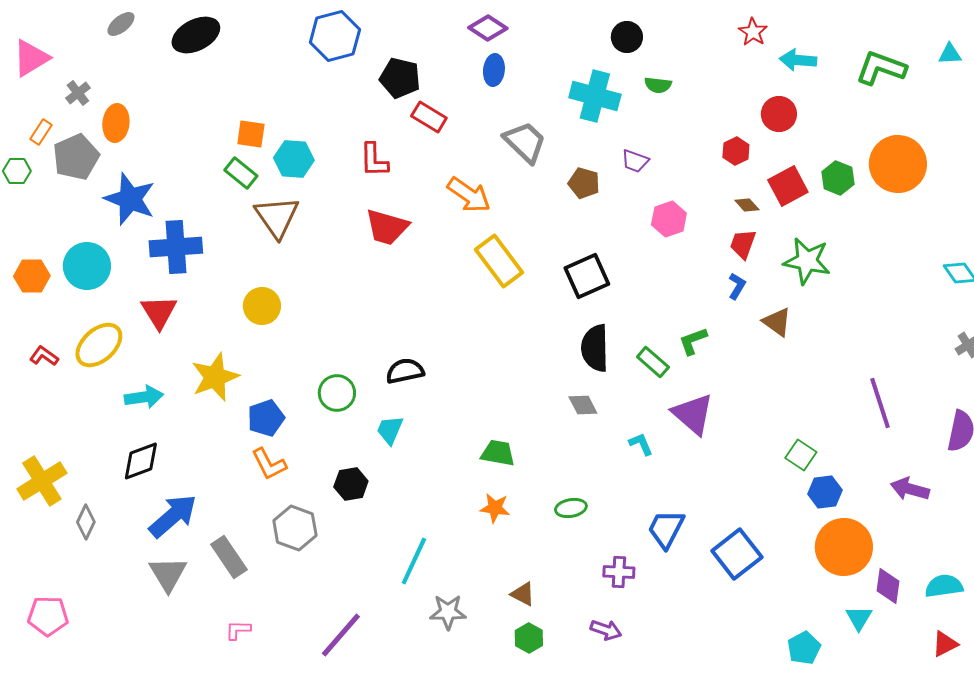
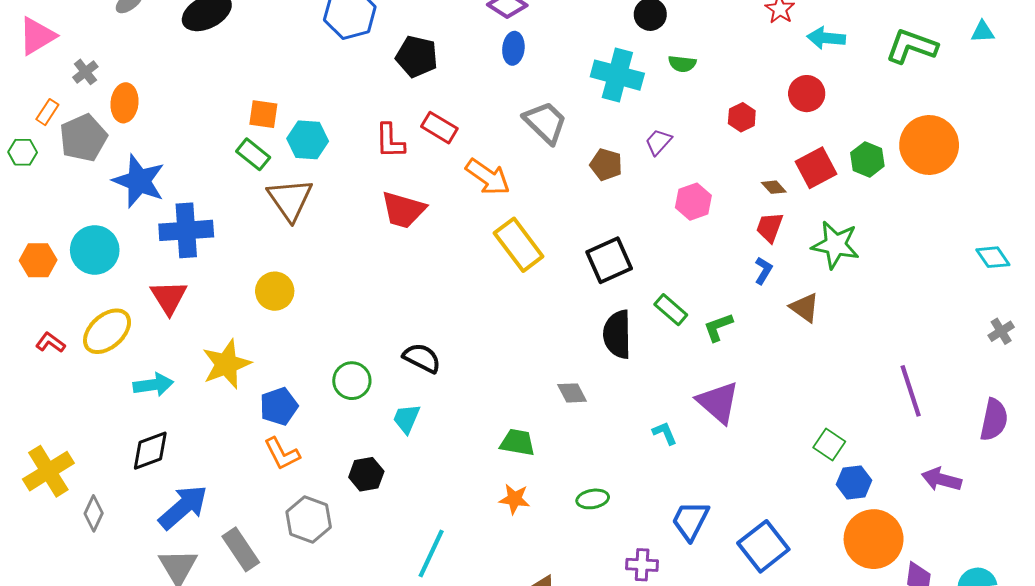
red rectangle: (429, 117) -> (439, 128), moved
red hexagon: (736, 151) -> (742, 117), moved
purple trapezoid: (635, 161) -> (659, 142), turned 112
green rectangle: (653, 362) -> (671, 310), moved
black semicircle: (405, 371) -> (422, 358), turned 39
gray diamond: (583, 405) -> (572, 393), moved

